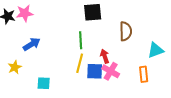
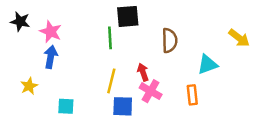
pink star: (25, 13) -> (51, 32), moved, turned 30
green line: (81, 40) -> (110, 38), moved
blue arrow: (32, 44) -> (51, 57), turned -48
blue square: (95, 71) -> (123, 106), moved

